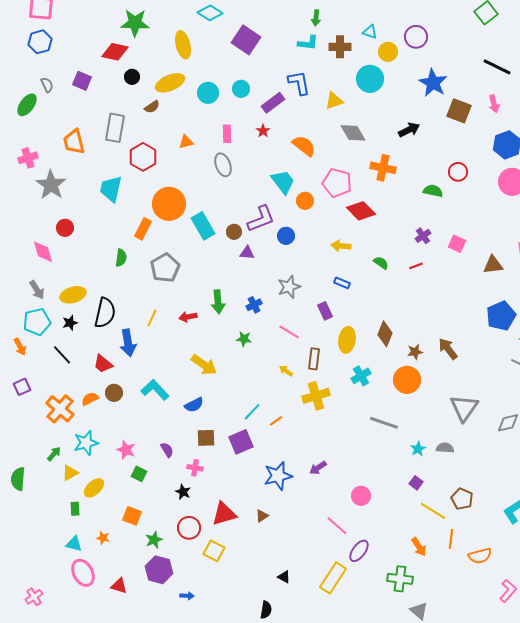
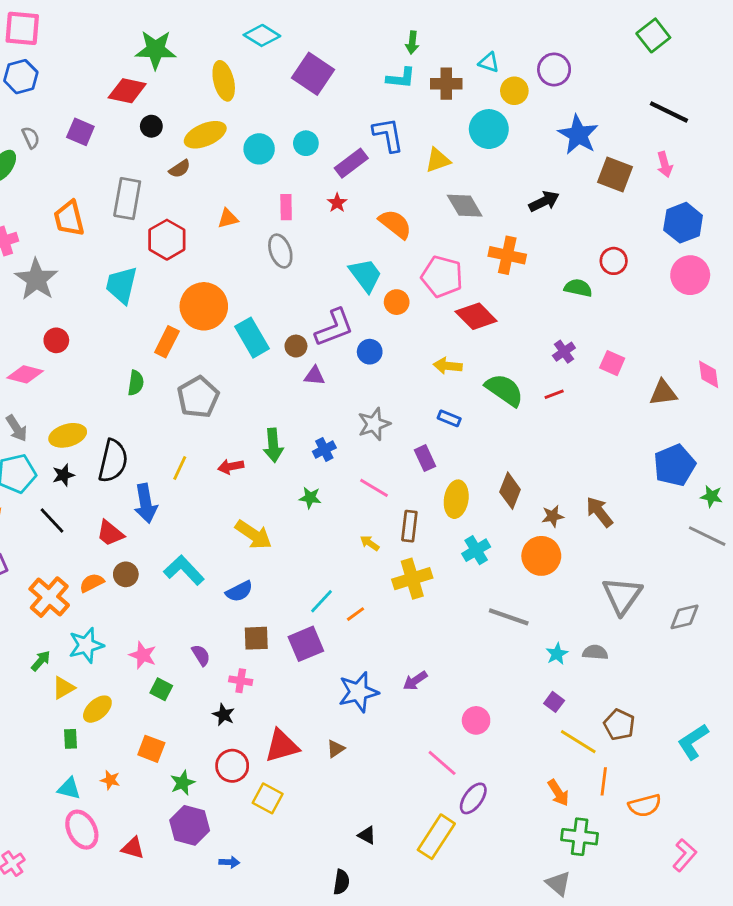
pink diamond: (43, 252) -> (25, 374), turned -60
green semicircle: (381, 263) -> (504, 390), size x1.8
green cross: (400, 579) -> (580, 837), moved

